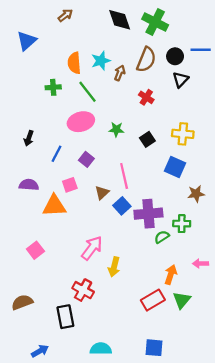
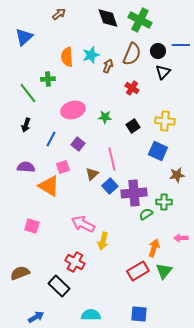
green line: (88, 92) -> (28, 93), moved
orange triangle: (54, 206) -> (49, 186), turned 35
pink arrow: (92, 248) -> (83, 224), turned -100
pink square: (35, 250) -> (32, 226), turned -35
black rectangle: (65, 317) -> (59, 286), turned -35

